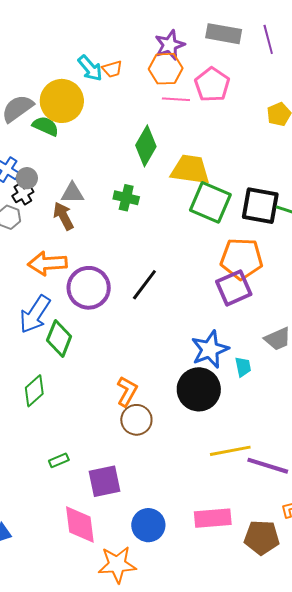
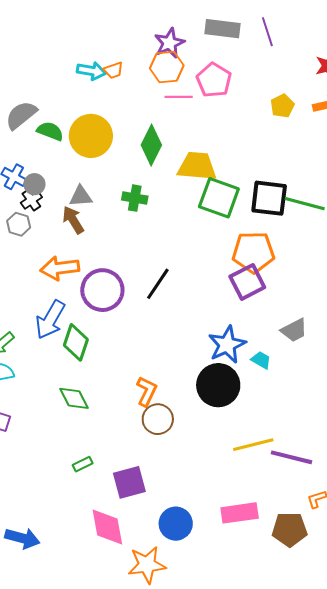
cyan arrow: (90, 68) -> (91, 71), turned -36
yellow circle: (62, 101) -> (91, 136), moved
cyan trapezoid: (243, 367) -> (261, 360), turned -45
green diamond: (34, 391) -> (74, 398), moved, turned -72

